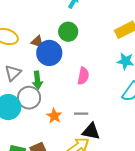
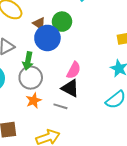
green circle: (68, 32) -> (62, 22), moved
gray circle: (29, 98) -> (31, 78), moved
black triangle: (91, 131) -> (70, 88), moved

